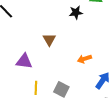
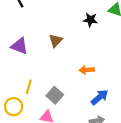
purple triangle: (24, 61) -> (20, 46), moved

